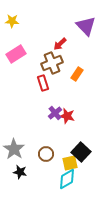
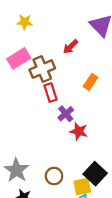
yellow star: (12, 21) -> (25, 22), moved
brown cross: (52, 63) -> (42, 69), moved
purple cross: (55, 113) -> (66, 114), moved

